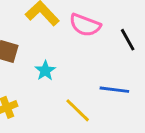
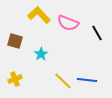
blue line: (114, 90) -> (87, 80), moved

